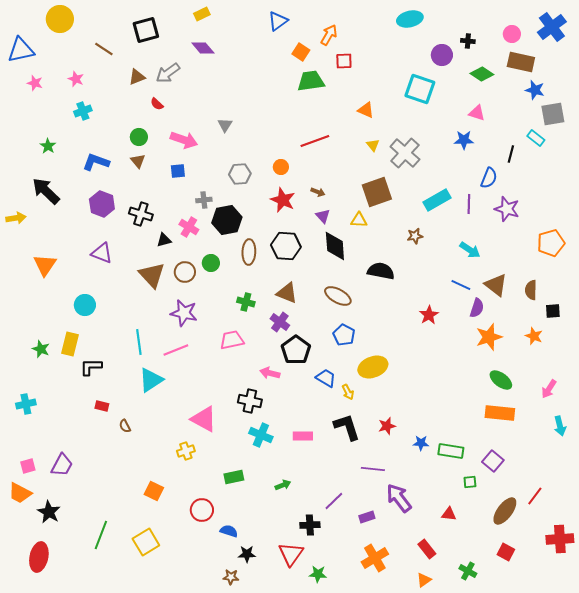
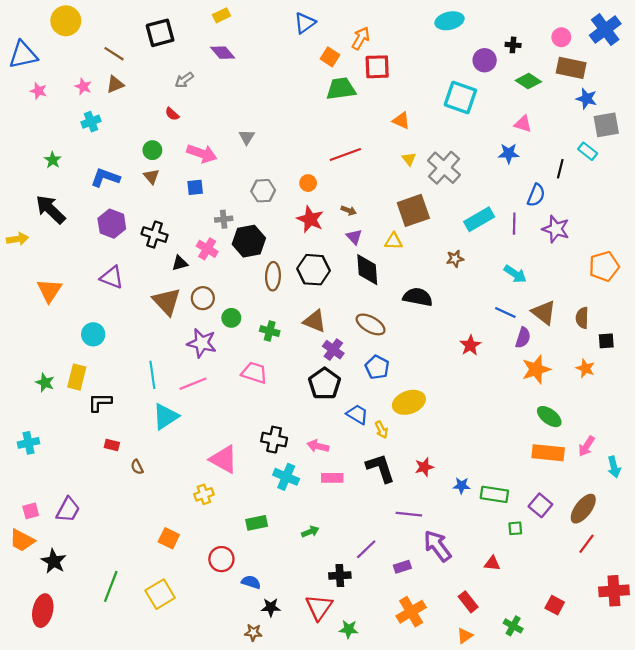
red square: (344, 61) -> (377, 67), size x1.4
gray arrow: (168, 73) -> (184, 80), size x0.7
brown triangle: (137, 77) -> (115, 84), moved
green circle: (211, 263) -> (231, 318), moved
purple cross: (280, 322) -> (333, 350), moved
pink trapezoid: (232, 340) -> (254, 373), turned 30
pink arrow: (270, 373) -> (318, 446), moved
pink arrow: (549, 389) -> (587, 446), moved
brown ellipse: (505, 511) -> (583, 509), moved

